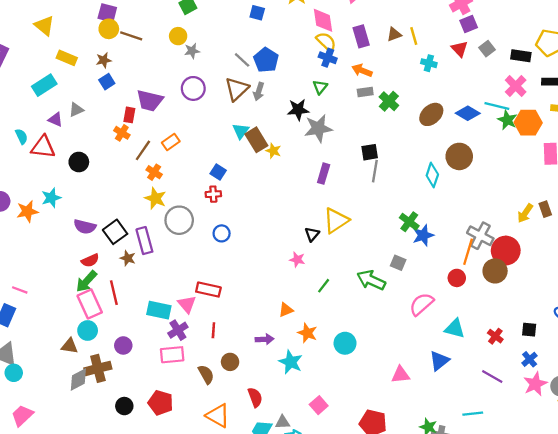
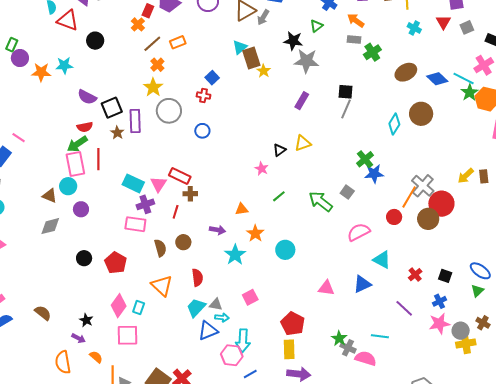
yellow triangle: (336, 221) -> (303, 143), size x0.7
purple circle: (123, 345) -> (81, 209), moved
brown cross: (98, 368) -> (190, 194), moved, size x0.6

